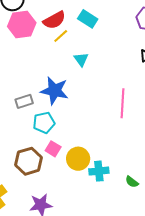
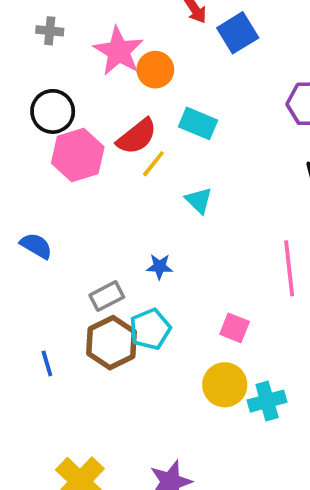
blue star: (55, 91) -> (160, 267), size x0.5
pink square: (53, 149) -> (235, 328), moved
brown hexagon: (29, 161) -> (111, 343), moved

